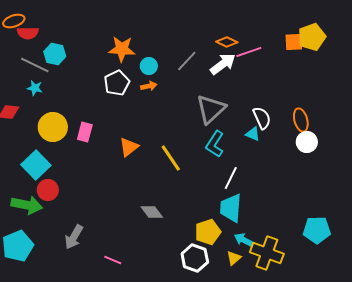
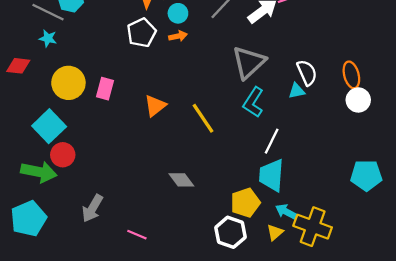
cyan triangle: (253, 134) -> (297, 91), turned -35
cyan pentagon: (317, 230) -> (366, 175), moved

